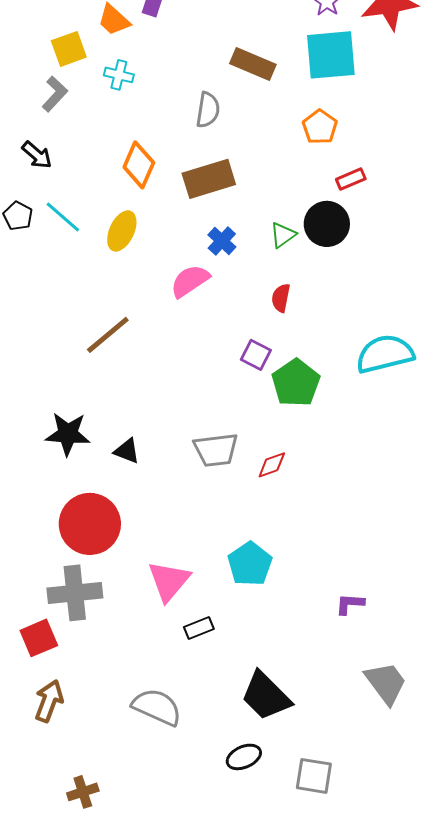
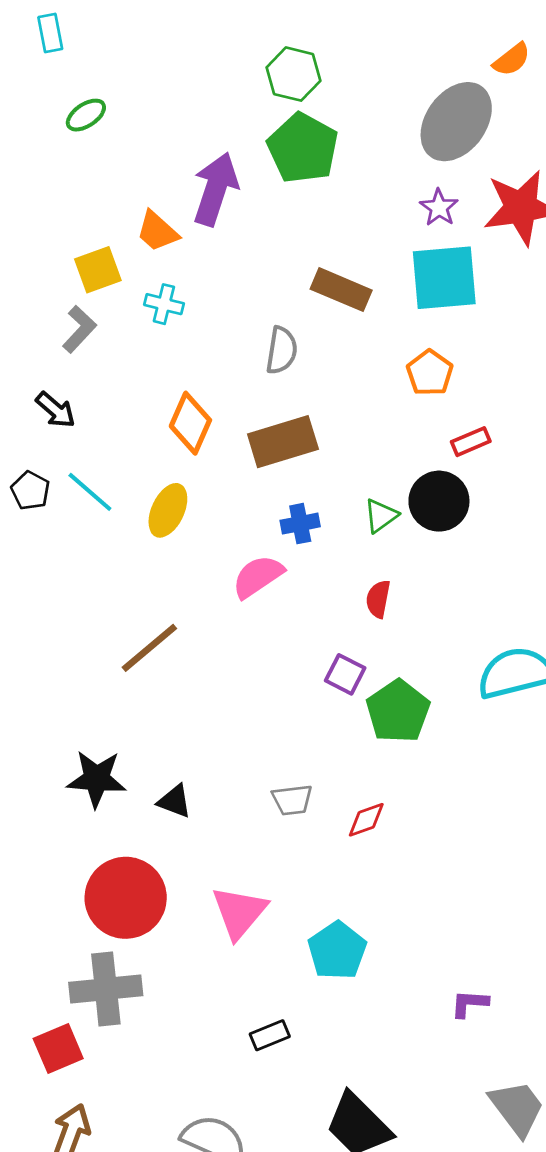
blue cross: (222, 241) -> (300, 524), turned 36
gray trapezoid: (216, 450) -> (292, 800), size x0.7
pink triangle: (169, 581) -> (239, 912), moved

